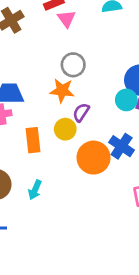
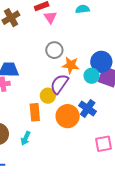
orange star: (62, 91) -> (71, 65), moved
purple semicircle: (81, 112) -> (59, 84), size x1.5
orange rectangle: (33, 140) -> (35, 112), moved

